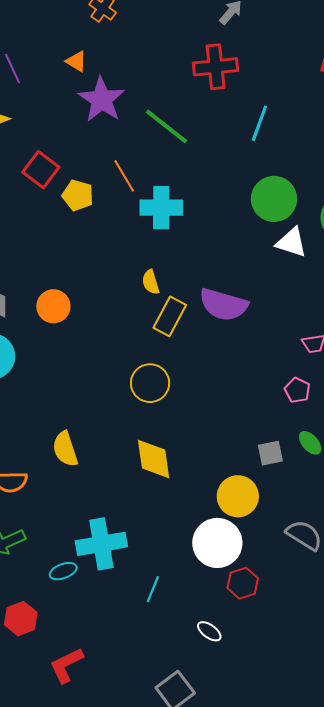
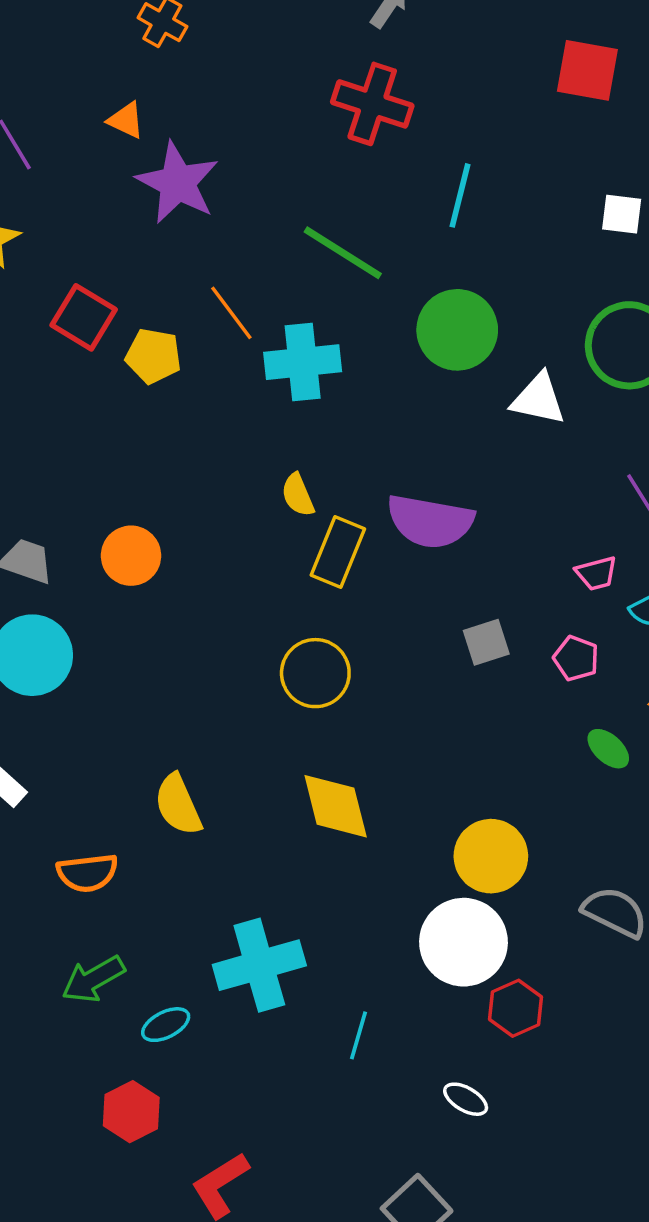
red cross: (216, 67) -> (372, 104), turned 30
green line: (167, 126) -> (343, 253), moved
green circle: (274, 199) -> (457, 330), moved
gray square: (270, 453) -> (486, 642), moved
cyan ellipse: (63, 571) -> (166, 1025), moved

